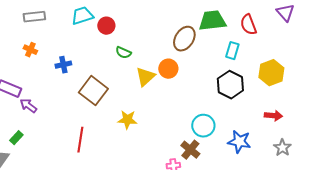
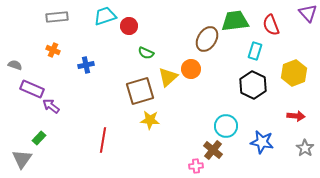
brown square: (93, 91) -> (140, 91), moved, turned 36

